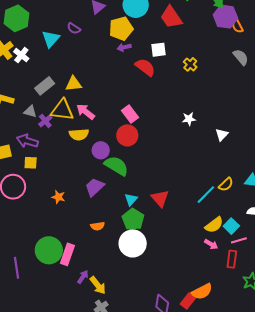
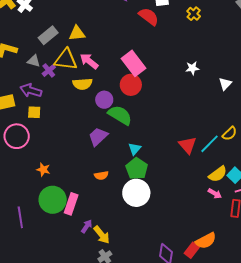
pink rectangle: (130, 114) -> (134, 63), size x1.4
orange star: (58, 197) -> (43, 170), moved
red triangle: (160, 198) -> (188, 145), moved

